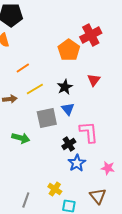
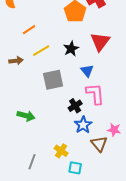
red triangle: (94, 80) -> (100, 42), size x1.5
blue triangle: (68, 109) -> (87, 71), moved
green arrow: (21, 138) -> (26, 116), moved
brown triangle: (98, 196) -> (99, 144), moved

